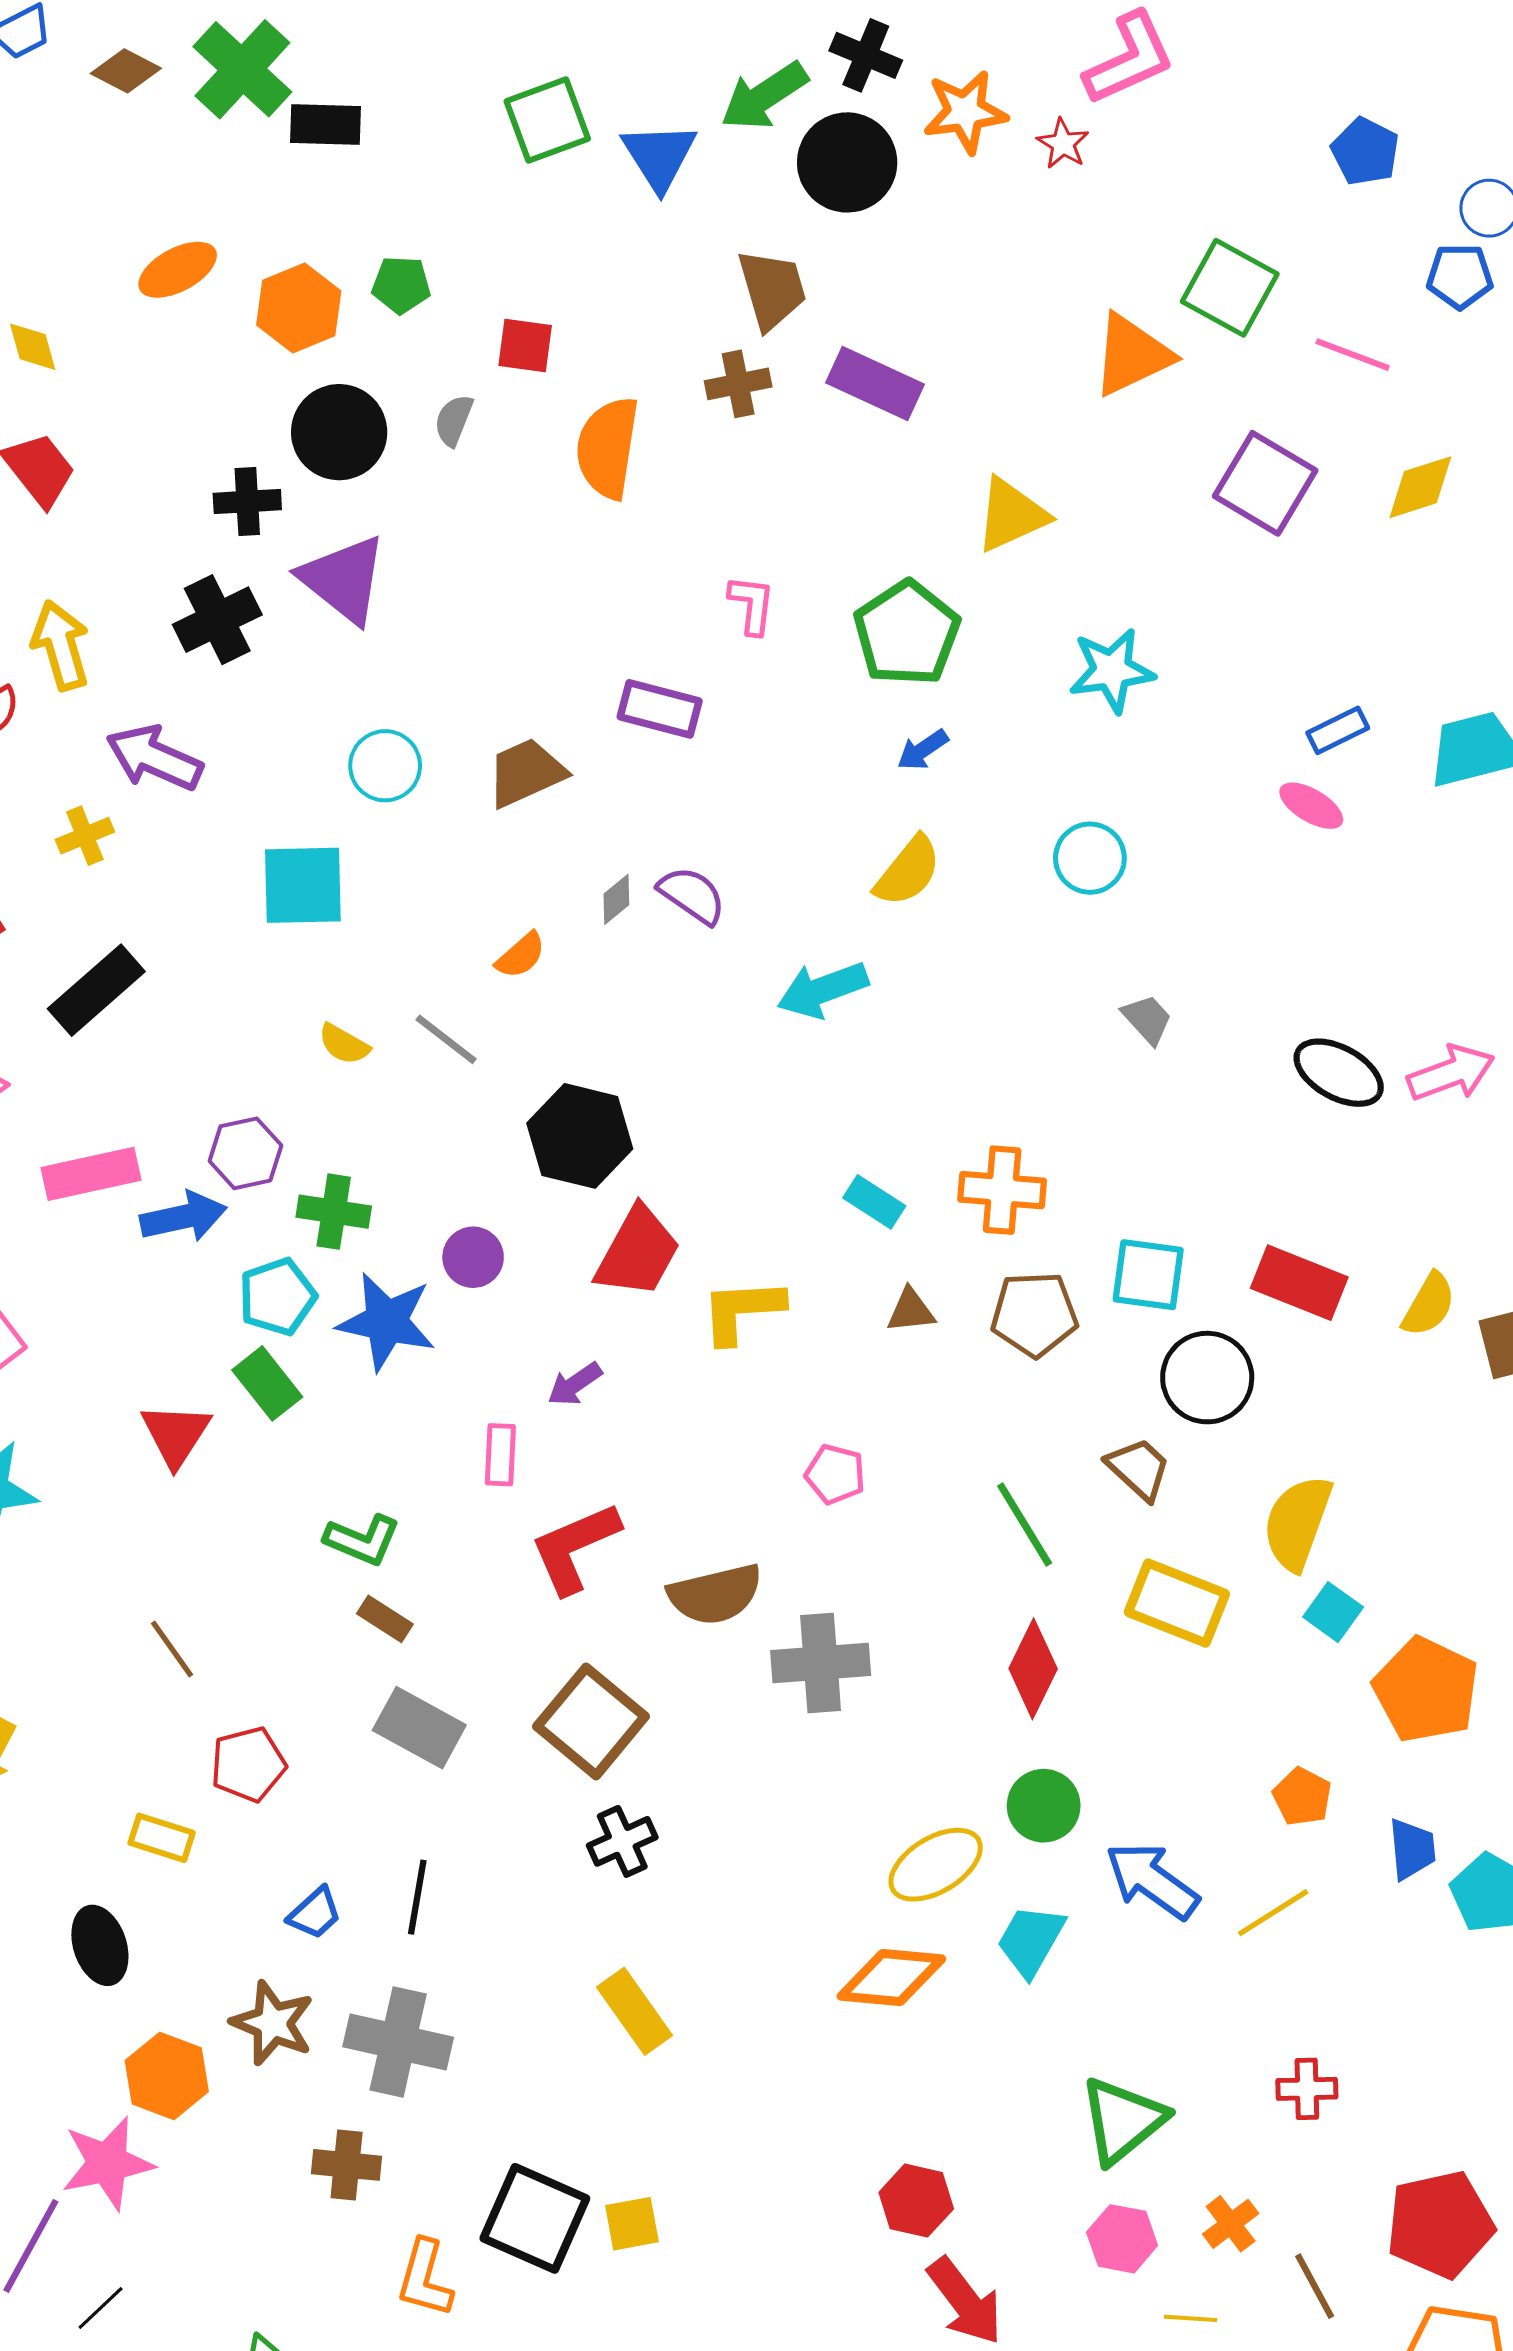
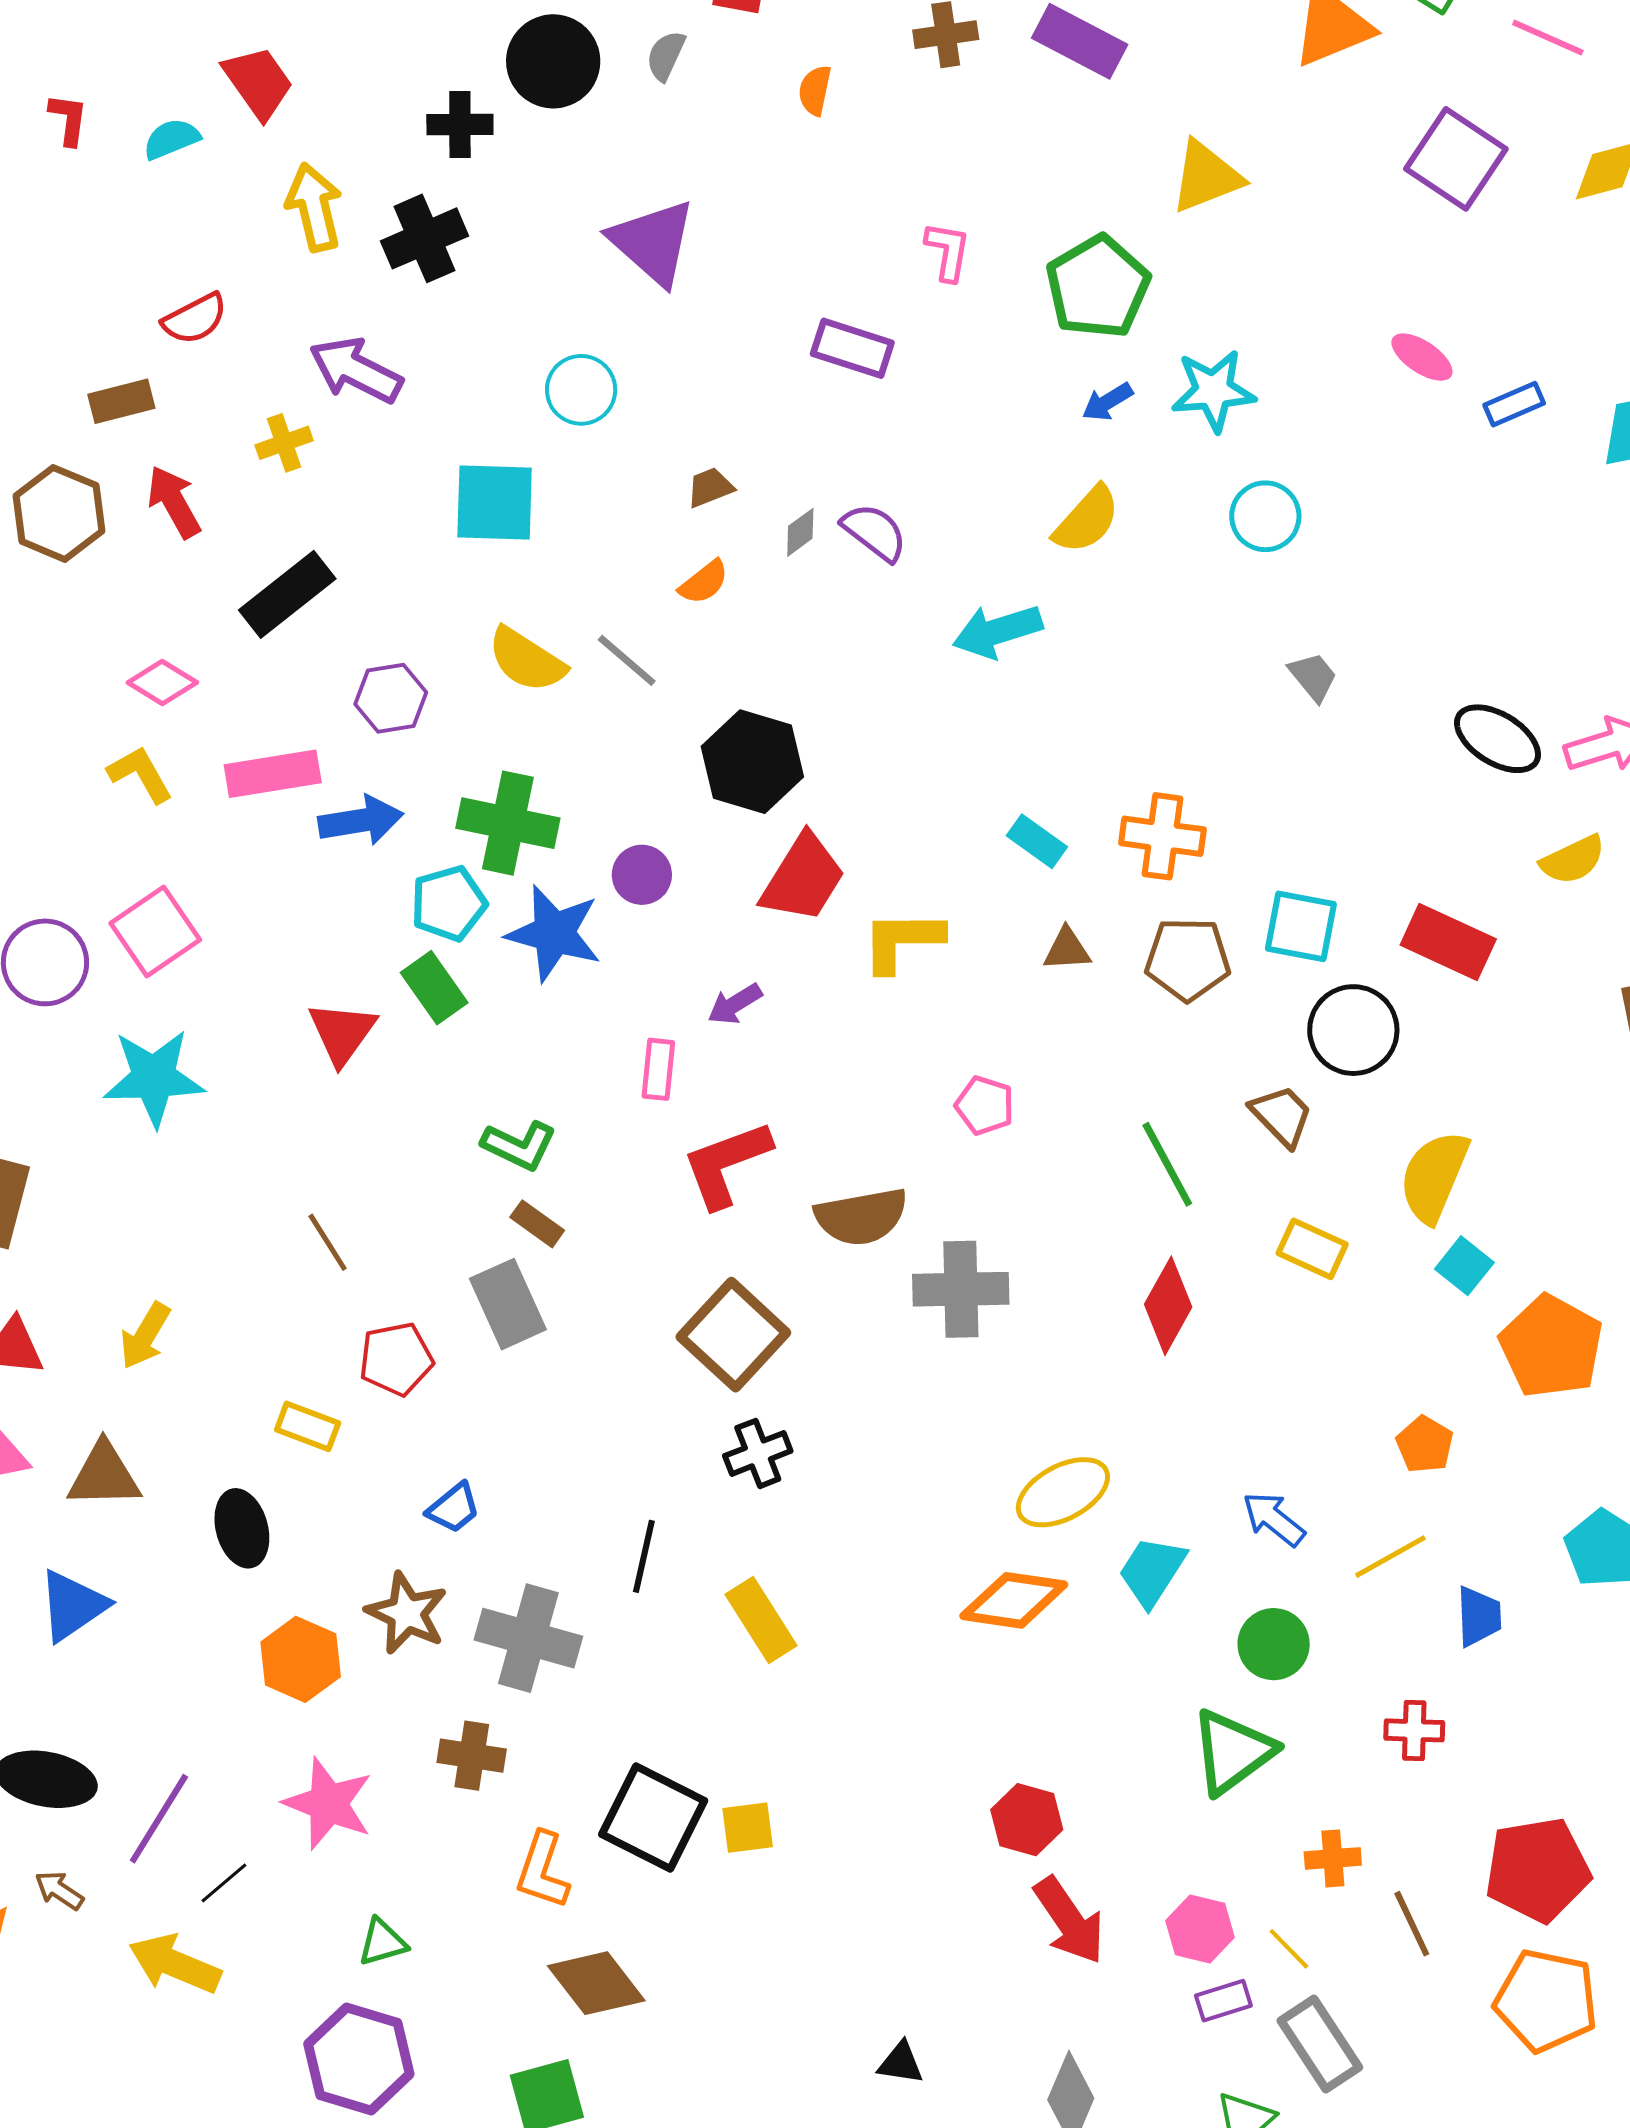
orange semicircle: (608, 448) -> (815, 90), size x0.5
purple triangle: (343, 579) -> (653, 242), moved
yellow arrow: (61, 645) -> (314, 207), moved
cyan star: (1112, 670) -> (1213, 391), moved
brown trapezoid: (526, 773) -> (710, 487), moved, size x0.6
pink ellipse: (1311, 806) -> (1422, 357), moved
yellow semicircle: (344, 1044) -> (527, 660), size x1.6
purple hexagon: (245, 1153) -> (391, 698), moved
green cross: (334, 1212) -> (508, 823), size x1.4
yellow semicircle: (1429, 1305) -> (1573, 860), moved, turned 32
yellow rectangle: (1177, 1603) -> (1312, 1249), size x0.7
gray rectangle: (419, 1728) -> (508, 1304), moved, turned 34
green circle: (1044, 1806) -> (1274, 1644), moved
blue trapezoid: (1412, 1849) -> (1479, 1616), moved
blue arrow: (1152, 1881) -> (1274, 1519), size x0.7
black line: (417, 1897) -> (644, 1556), moved
pink star: (107, 2163) -> (328, 1803), moved, turned 30
orange cross: (1231, 2224) -> (1333, 1858), turned 30
pink hexagon: (1122, 2239) -> (1200, 1929), moved
yellow line: (1191, 2318) -> (1289, 1949), turned 39

